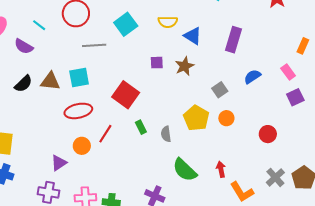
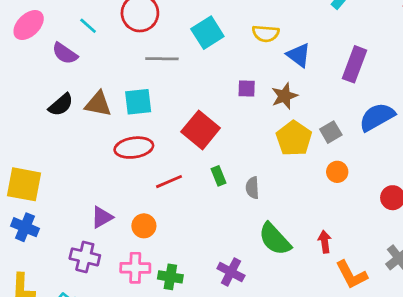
blue semicircle: (252, 77) -> (377, 117), size x1.5
yellow pentagon: (196, 118) -> (294, 138), moved
red line: (105, 134) -> (169, 182), turned 30
orange circle: (82, 146) -> (144, 226), moved

